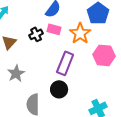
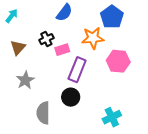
pink rectangle: (54, 29) -> (62, 50), moved, turned -32
orange star: (80, 33) -> (93, 38), turned 30

